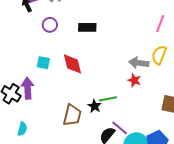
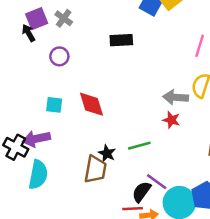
black rectangle: (87, 27) -> (121, 40), moved
purple arrow: (28, 88) -> (36, 139), turned -95
black star: (95, 106) -> (107, 153), moved
cyan semicircle: (22, 129) -> (38, 175), moved, size x1.6

